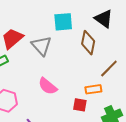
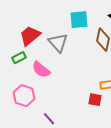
pink semicircle: (48, 86) -> (41, 70), moved

